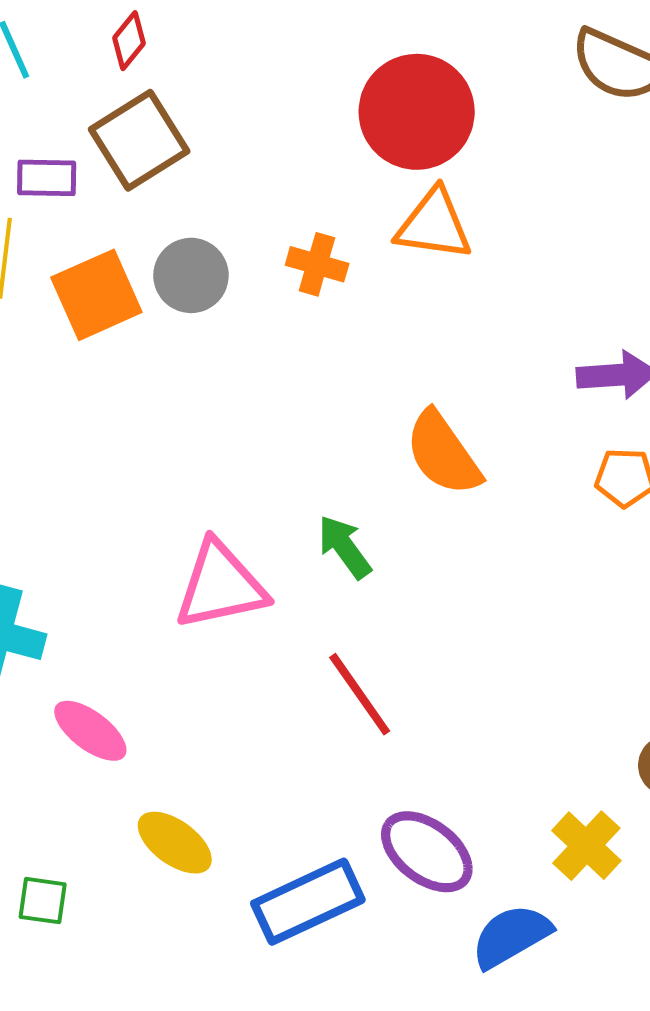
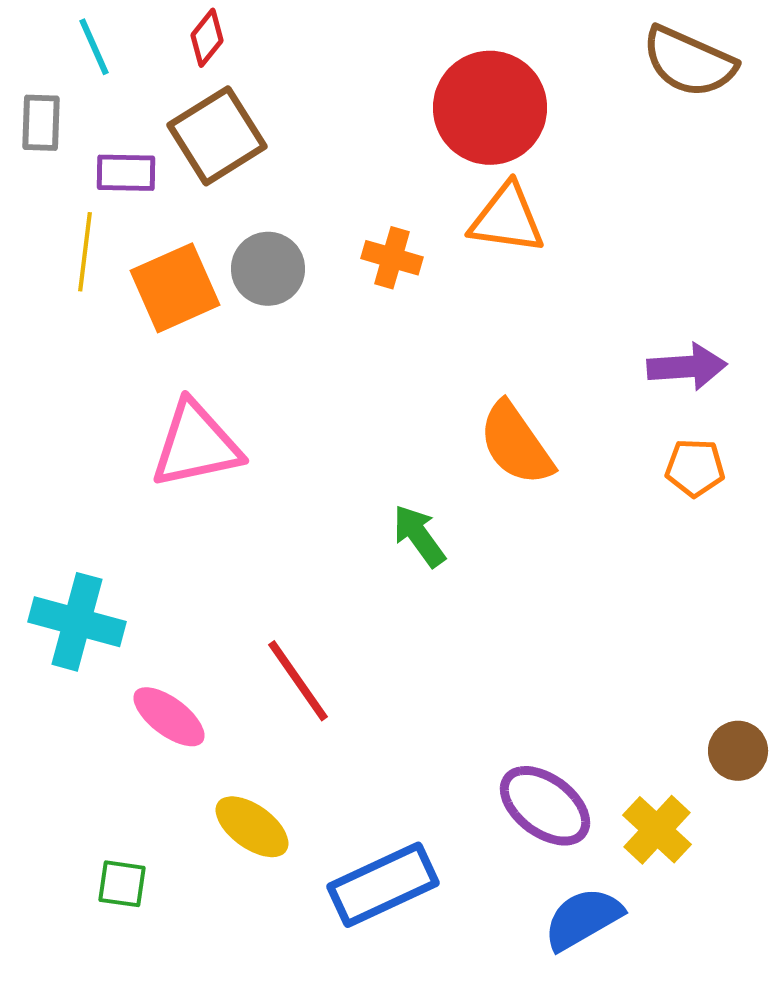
pink triangle: (220, 585) -> (196, 445), moved
red line: (360, 694) -> (298, 681), moved
purple ellipse: (427, 852) -> (545, 806), moved

